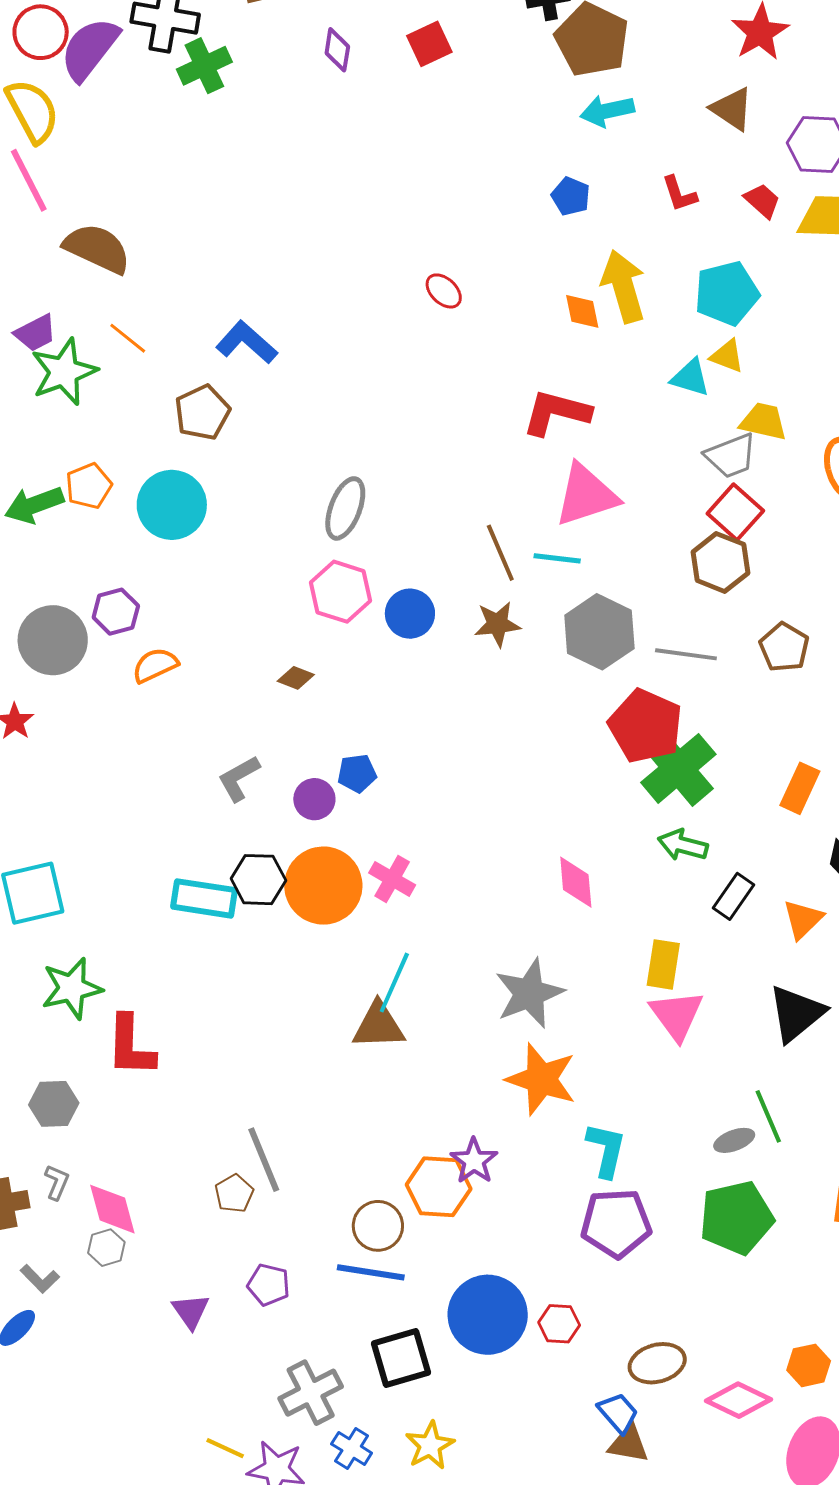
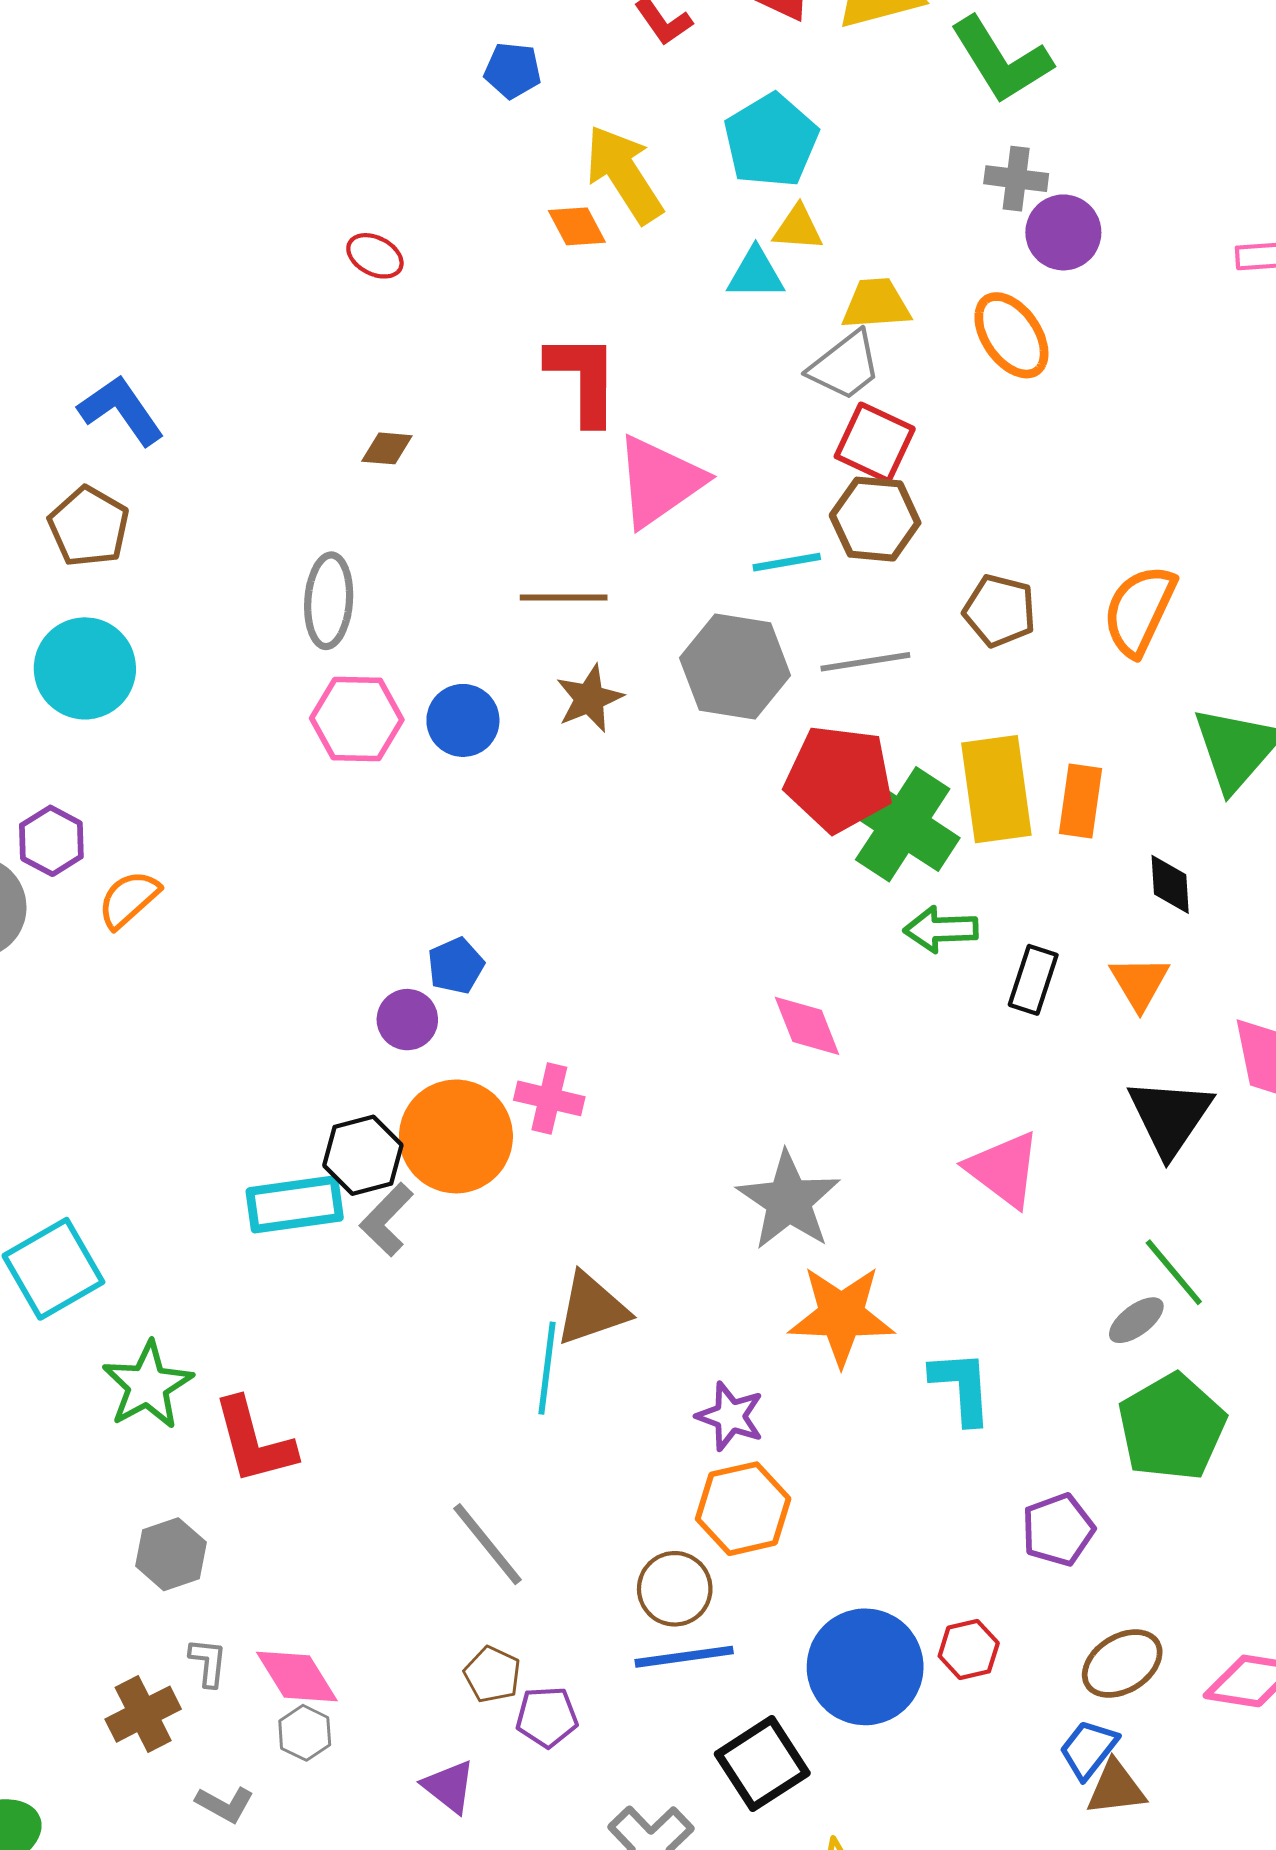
blue L-shape: (247, 342) -> (121, 410), turned 30
red L-shape: (556, 413) -> (583, 379), turned 92
brown line: (500, 553) -> (564, 598), turned -50
cyan line: (557, 558) -> (787, 562), moved
brown diamond: (296, 678) -> (387, 448), moved
gray L-shape: (239, 778) -> (387, 1220), moved
yellow rectangle: (663, 964) -> (996, 789), moved, size x1.5
cyan line: (394, 983) -> (547, 1368), moved
purple star: (474, 1161) -> (730, 1416), moved
brown pentagon: (234, 1194) -> (492, 1674), moved
purple pentagon: (616, 1223) -> (1058, 1530), moved, size x0.7
blue trapezoid: (618, 1413) -> (1088, 1749), turned -84

